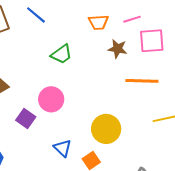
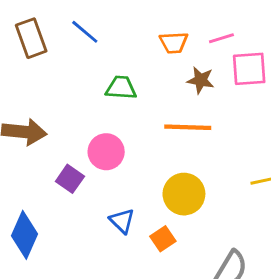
green trapezoid: (62, 54) -> (121, 88), turned -140
orange line: (142, 81) -> (188, 127), moved

